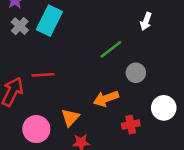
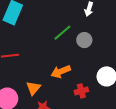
gray circle: (136, 73) -> (84, 40), moved

